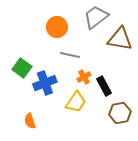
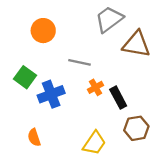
orange circle: (57, 27) -> (43, 31), moved
yellow trapezoid: (76, 102) -> (94, 143), moved

